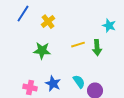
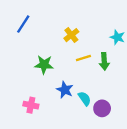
yellow cross: (48, 22) -> (71, 35), moved
blue star: (53, 84) -> (65, 90), moved

